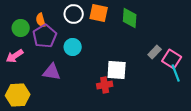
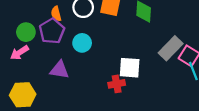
orange semicircle: (41, 20) -> (56, 14), moved
green circle: (21, 28) -> (26, 32), moved
gray rectangle: (155, 52) -> (171, 48), size x1.6

